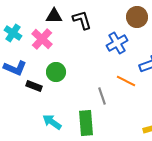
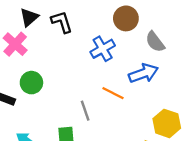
black triangle: (54, 16) -> (29, 17), turned -42

